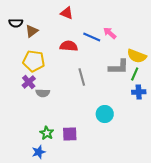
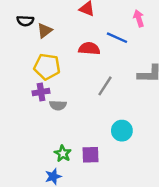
pink arrow: (110, 33) -> (139, 18), moved, turned 32
gray line: (82, 77) -> (105, 86), turned 48
purple cross: (29, 82) -> (41, 92), turned 32
cyan circle: (105, 114) -> (122, 131), moved

